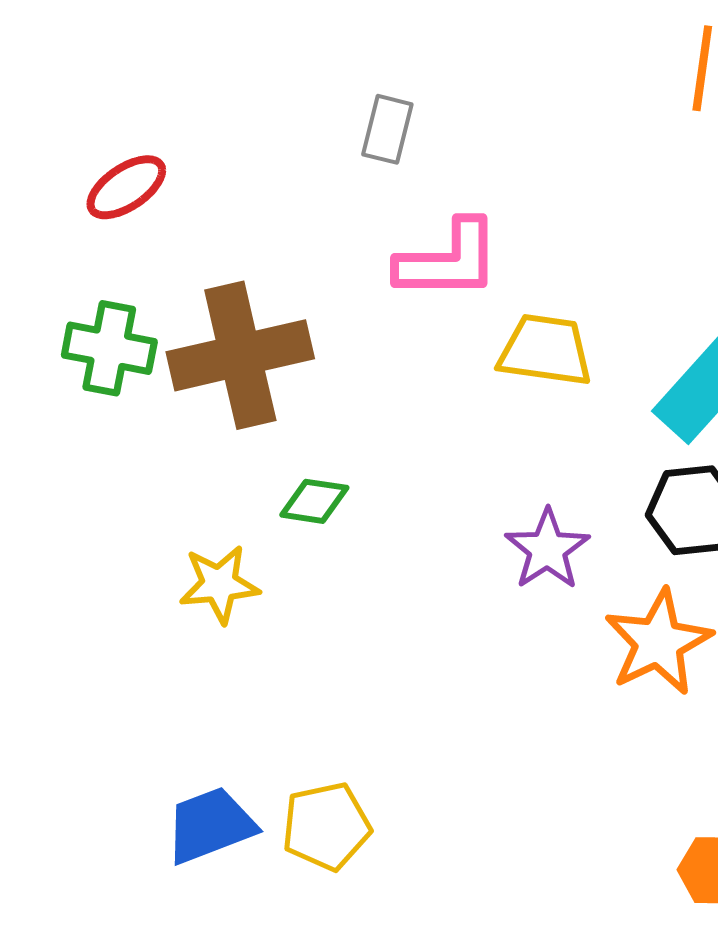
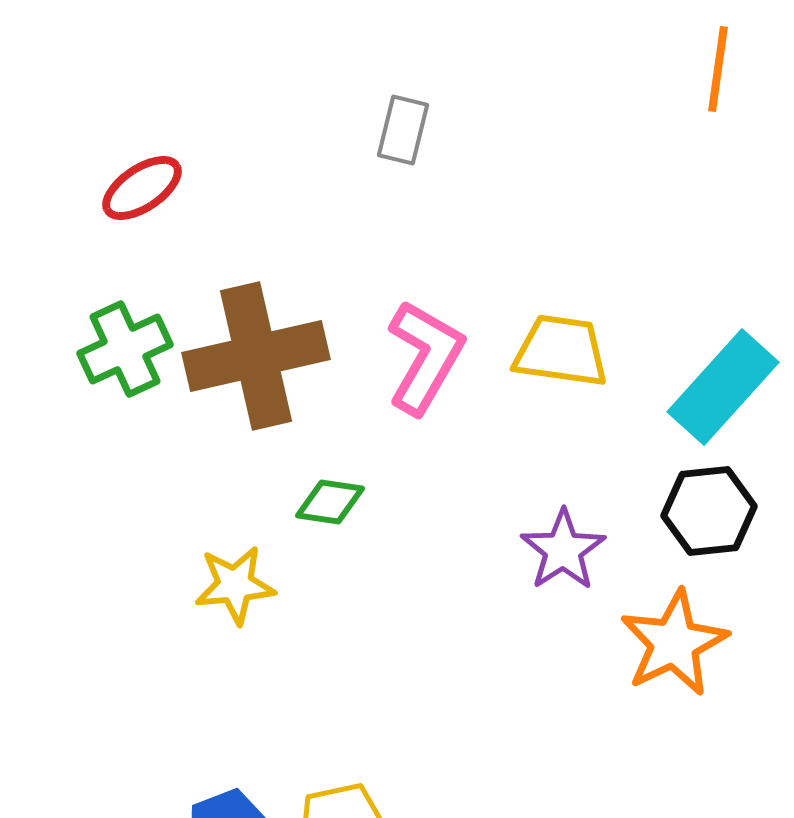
pink L-shape: (448, 260) -> (425, 357), moved, turned -60
green cross: (109, 348) -> (125, 349), turned -36

